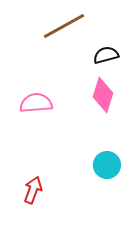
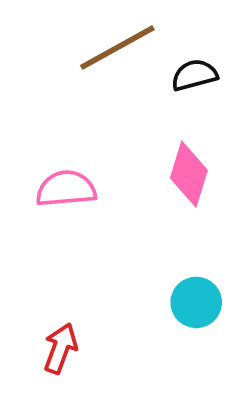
black semicircle: (106, 55) -> (194, 75), moved

